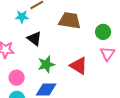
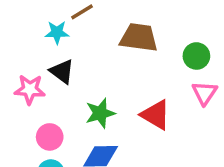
black triangle: (34, 38) -> (62, 71), moved

